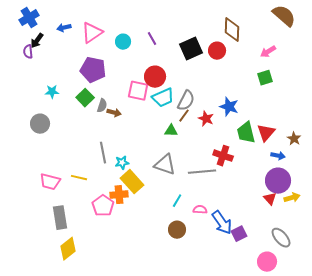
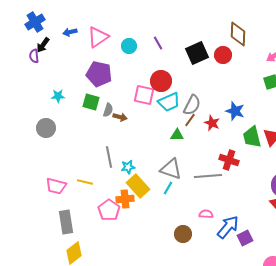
green square: (85, 98) -> (91, 102), turned -30
cyan line: (177, 201) -> (168, 188), moved
blue arrow: (222, 223) -> (228, 227), turned -105

